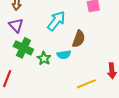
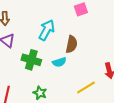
green cross: (23, 48) -> (31, 60), moved
green star: (44, 58) -> (40, 93), moved

